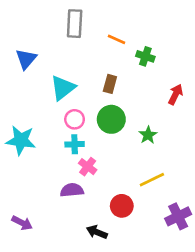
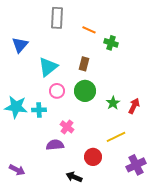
red arrow: (176, 94) -> (134, 106), moved
cyan cross: (75, 144) -> (39, 110), moved

